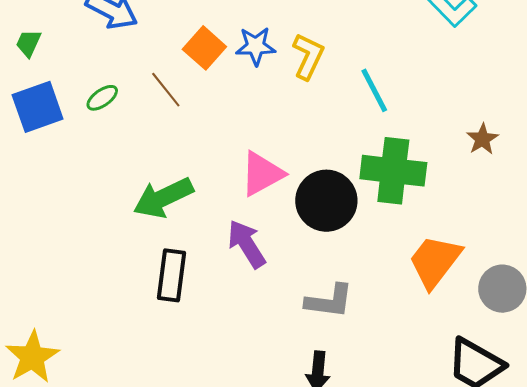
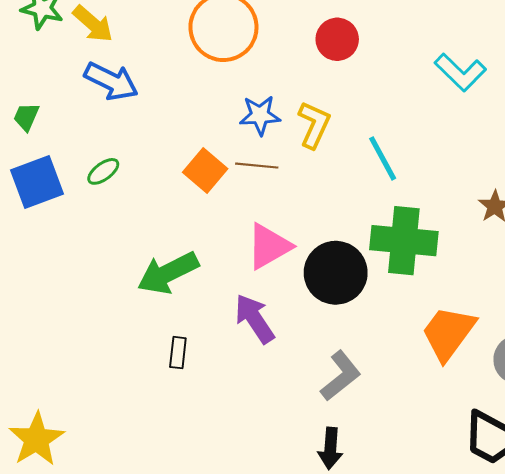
orange square: (204, 48) -> (205, 171), moved
brown line: (166, 90) -> (257, 166), moved, turned -45
black rectangle: (172, 275) -> (178, 353), size x0.6
gray L-shape: (329, 301) -> (341, 376), turned -45

